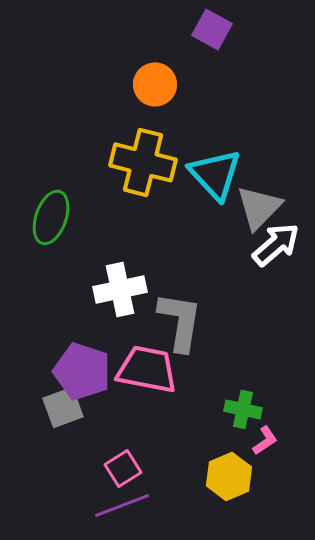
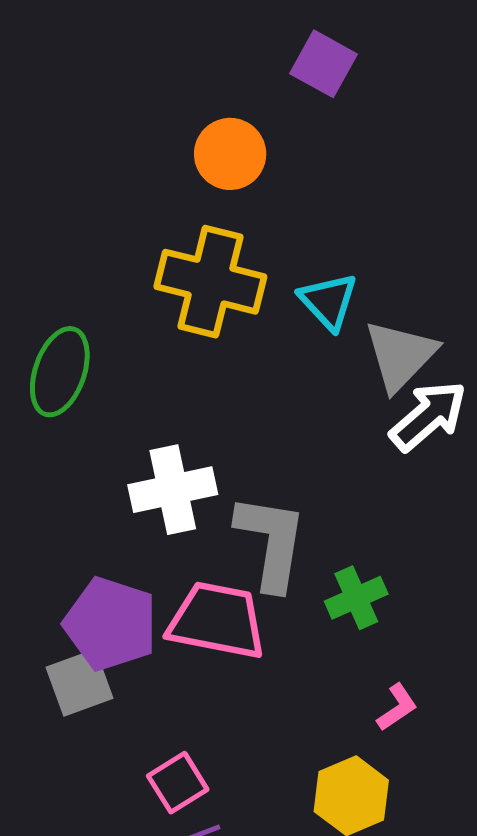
cyan triangle: (215, 174) -> (328, 301), size x0.7
green cross: (243, 409) -> (356, 598), moved, turned -36
pink L-shape: (265, 440) -> (397, 707), moved

